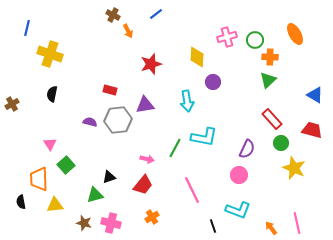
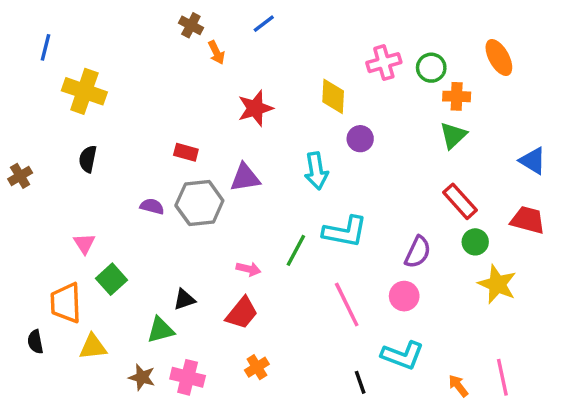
pink line: (192, 190) -> (347, 305), moved

